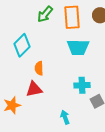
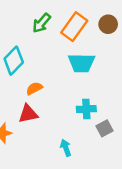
orange rectangle: (72, 17) -> (74, 27), turned 40
orange semicircle: (39, 68) -> (34, 88), turned 64

